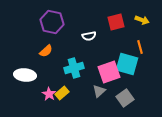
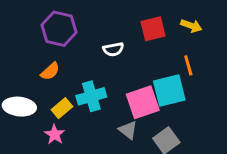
cyan square: (127, 64) -> (169, 90), turned -30
gray triangle: (99, 91) -> (128, 130), turned -40
yellow rectangle: (62, 93) -> (62, 108), moved

